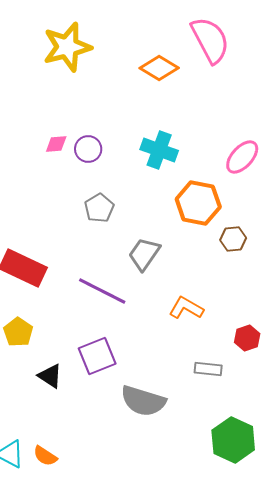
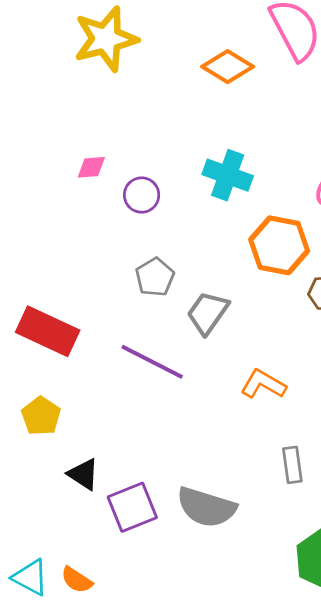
purple circle: (88, 149) -> (142, 195), moved
gray pentagon: (99, 208) -> (155, 277), moved
purple square: (97, 356) -> (132, 507), moved
gray rectangle: (208, 369) -> (292, 465), turned 76

